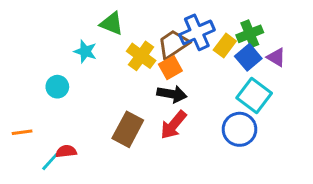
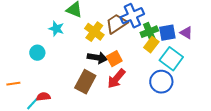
green cross: (250, 34) -> (149, 32), moved
yellow rectangle: (225, 46) -> (151, 45), moved
blue square: (248, 57) -> (167, 33), turned 30
orange square: (170, 68) -> (114, 59), moved
black arrow: (172, 94) -> (97, 58), moved

